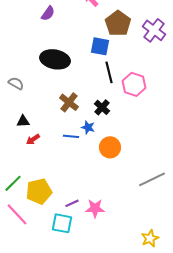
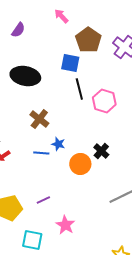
black cross: (102, 107) -> (101, 151), moved
purple line: (72, 203) -> (43, 200), moved
pink star: (95, 208) -> (65, 225), turned 30

